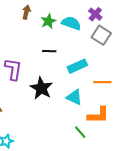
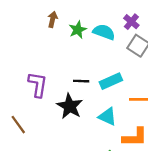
black line: (49, 51) -> (81, 81), moved

